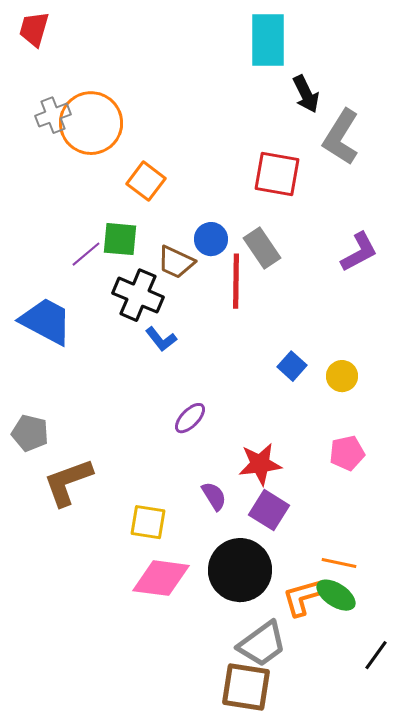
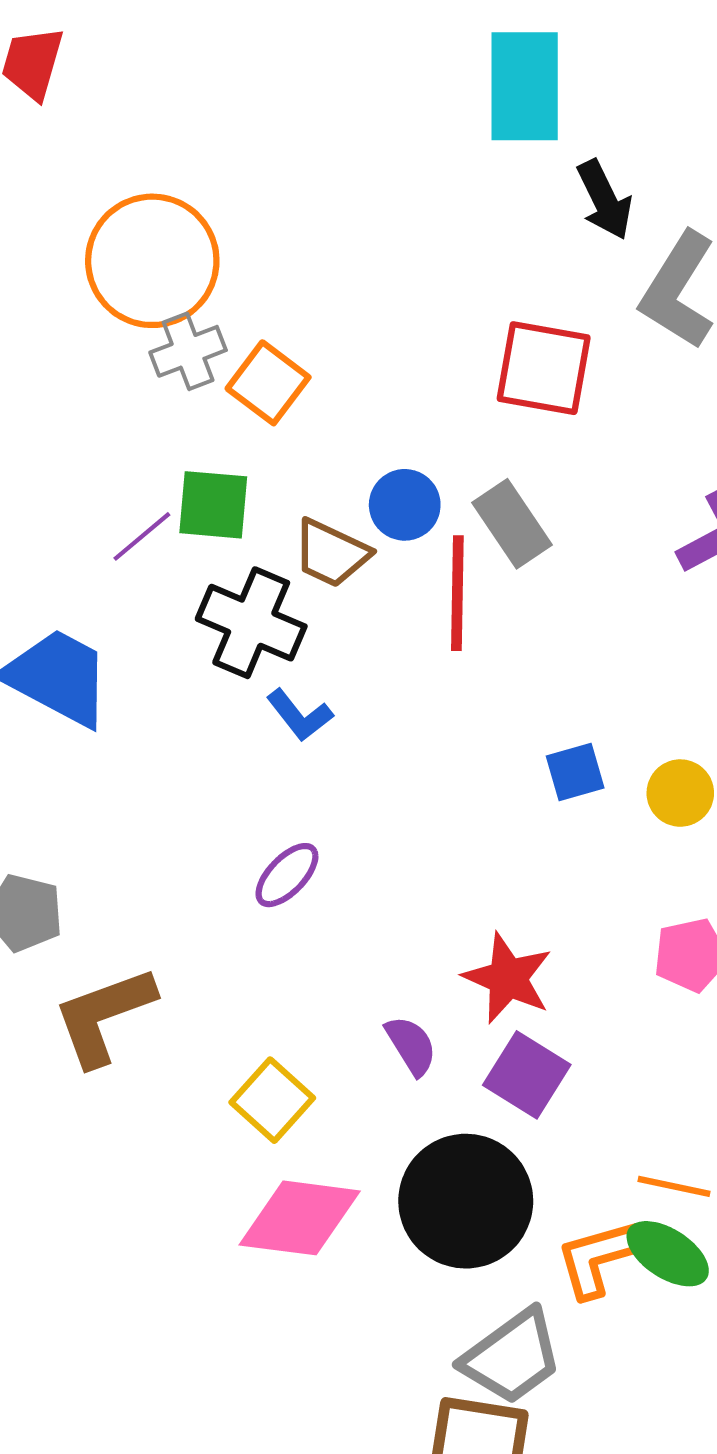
gray cross: (53, 115) -> (188, 351), moved
blue square: (292, 366) -> (575, 772), turned 32
purple ellipse: (190, 418) -> (287, 875), moved
red star: (260, 464) -> (508, 978), turned 30
yellow square: (148, 522) -> (272, 1100), turned 33

